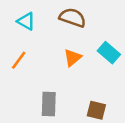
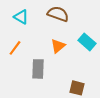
gray rectangle: (49, 104) -> (38, 69), moved

